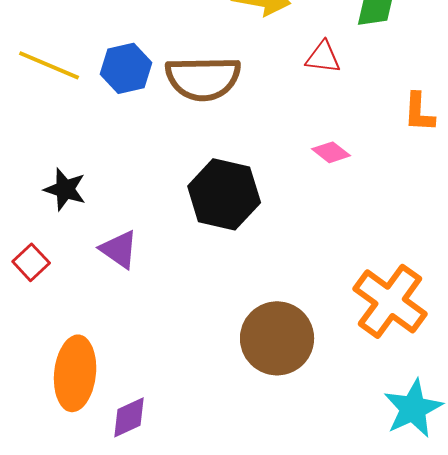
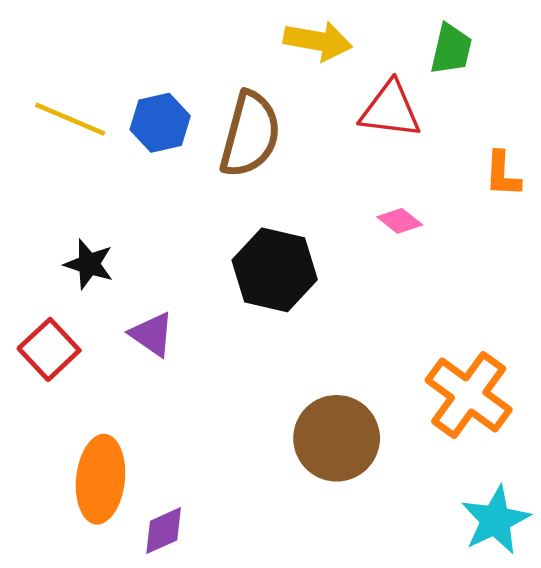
red triangle: (323, 57) -> (390, 110), size x1.5
brown semicircle: (203, 78) -> (250, 134), turned -74
red square: (31, 262) -> (49, 349), size x1.4

